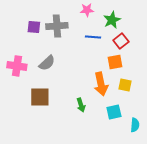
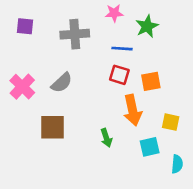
purple square: (34, 27) -> (25, 26), moved
red square: (121, 41) -> (119, 75), moved, turned -35
pink cross: (17, 66) -> (22, 87), turned 36
yellow square: (125, 85) -> (171, 122), moved

